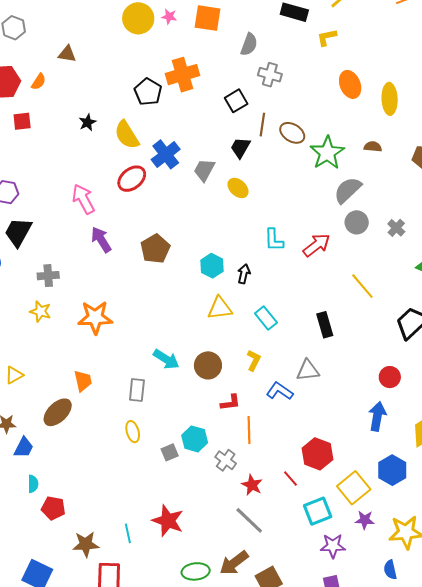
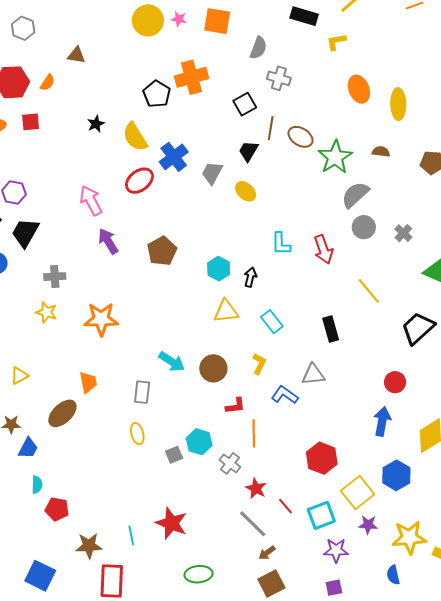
red arrow: (317, 245) -> (323, 249), turned 108
red line: (291, 478) -> (285, 506), moved
brown arrow: (234, 563) -> (267, 553), moved, size x0.6

